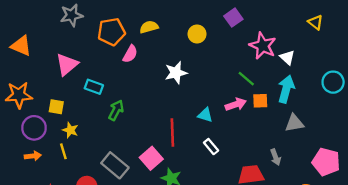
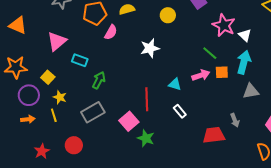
yellow square: (56, 107) -> (48, 77), turned 32
gray rectangle: (115, 165) -> (93, 112), moved, turned -70

